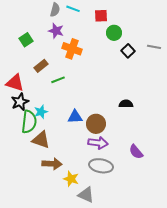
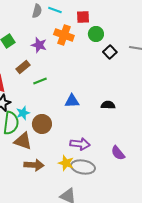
purple star: (56, 31) -> (39, 45), moved
orange cross: (72, 49) -> (64, 35), moved
blue triangle: (75, 117) -> (72, 101), moved
brown circle: (96, 124) -> (42, 124), moved
yellow star: (71, 179) -> (66, 163), moved

